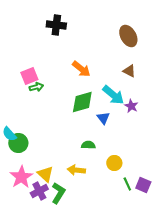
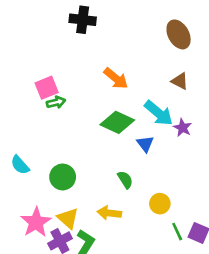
green diamond: (82, 102) -> (117, 122), turned 40
green circle: (18, 143) -> (63, 177), moved
green semicircle: (88, 145) -> (125, 180), turned 56

